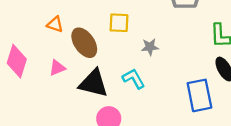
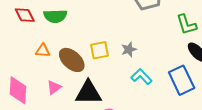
yellow square: (119, 23) -> (100, 50), moved
cyan L-shape: (134, 79) -> (141, 77), moved

